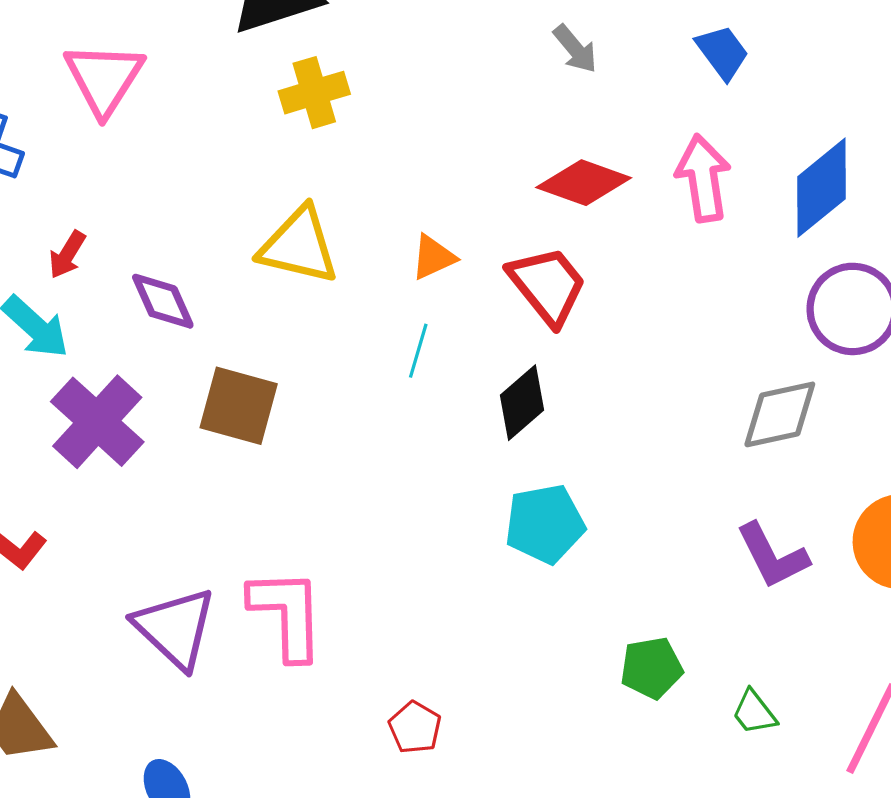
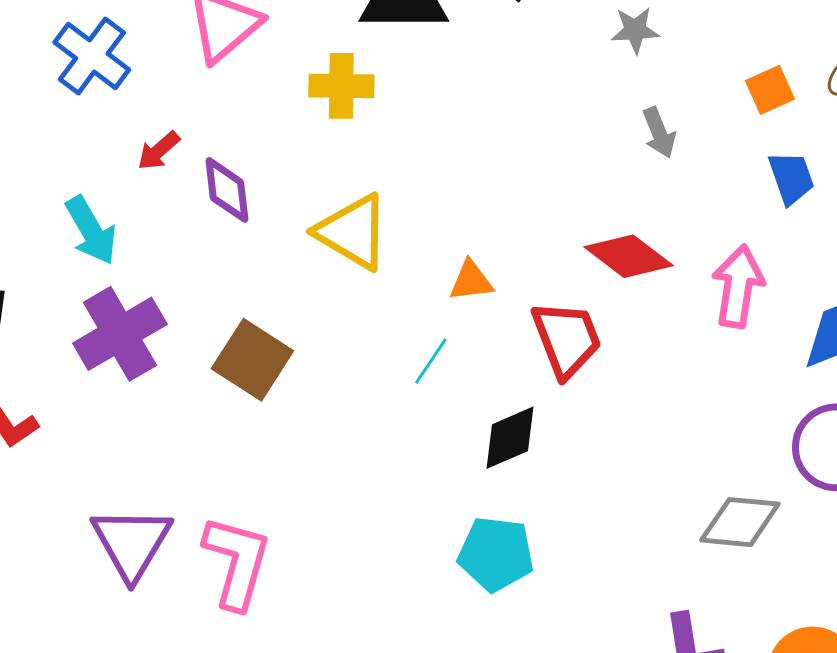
yellow cross: (314, 93) -> (341, 86), moved
red arrow: (67, 255) -> (159, 151), moved
purple diamond: (163, 301) -> (227, 190), moved

